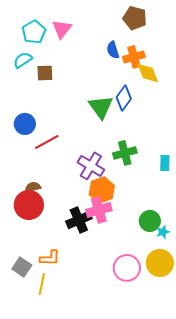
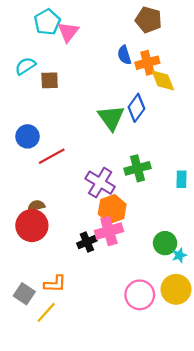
cyan pentagon: (34, 32) -> (47, 22), moved
black cross: (79, 220) -> (87, 242), size x0.7
yellow line: (42, 284) -> (46, 312), turned 30

